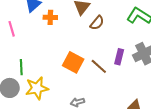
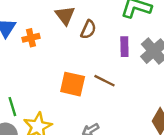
purple rectangle: (119, 57) -> (124, 47), moved

